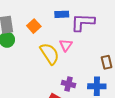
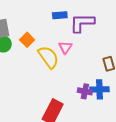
orange square: (34, 26) -> (27, 40), moved
purple cross: (69, 84) -> (85, 91), moved

